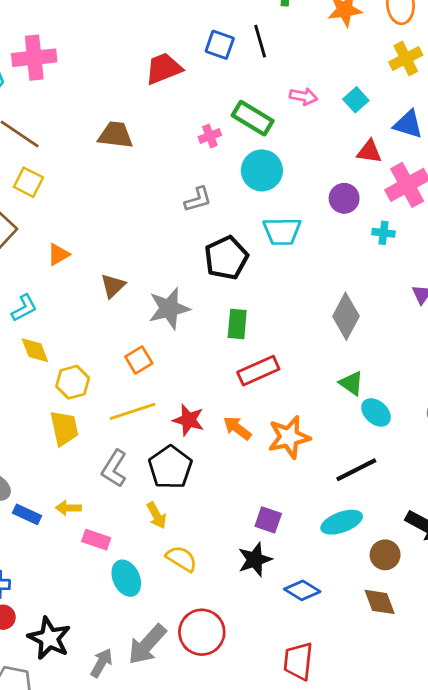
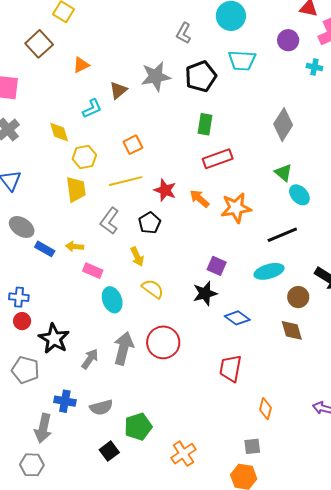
gray L-shape: (198, 199) -> (184, 33), turned 130
cyan L-shape: (24, 308) -> (92, 109), moved
gray star: (169, 308) -> (156, 76), moved
black pentagon: (170, 467) -> (150, 223), size x0.7
gray arrow: (147, 645) -> (123, 348), turned 148

